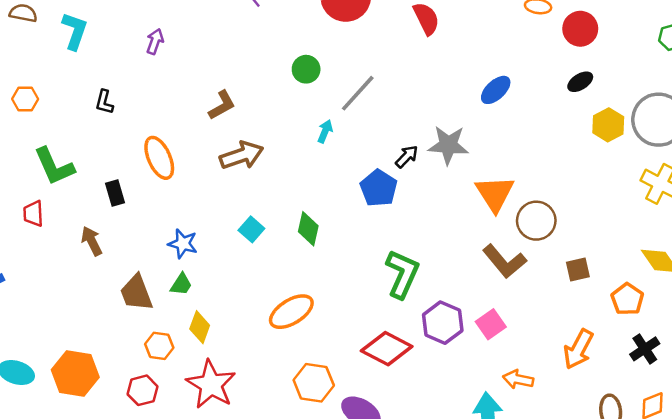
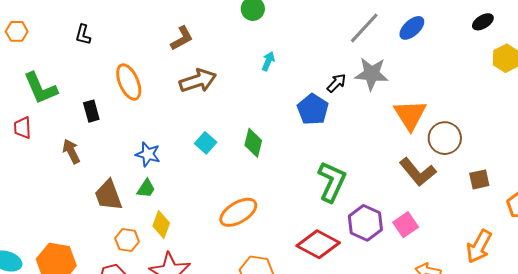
gray line: (358, 93) -> (364, 28), moved

